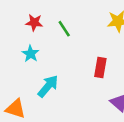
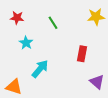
red star: (34, 22) -> (17, 18), moved

